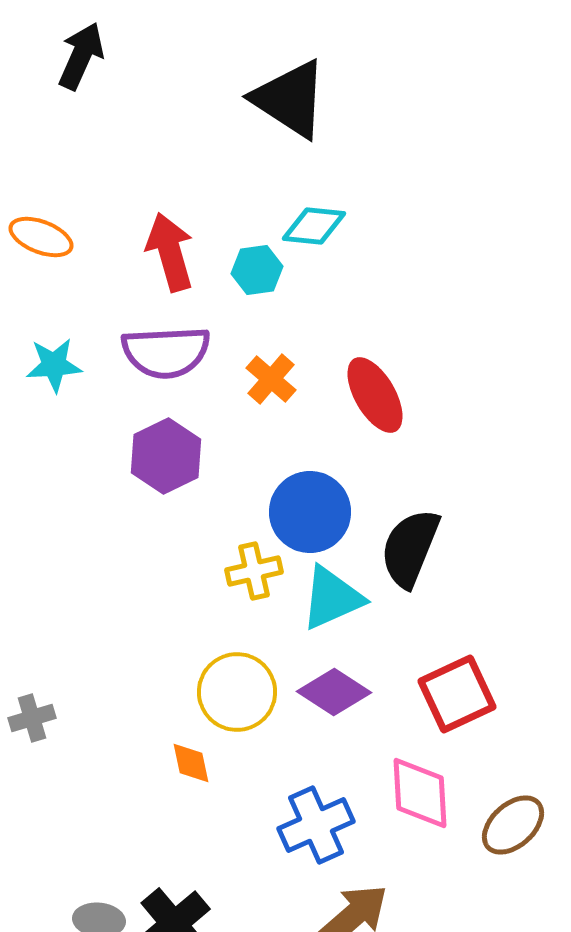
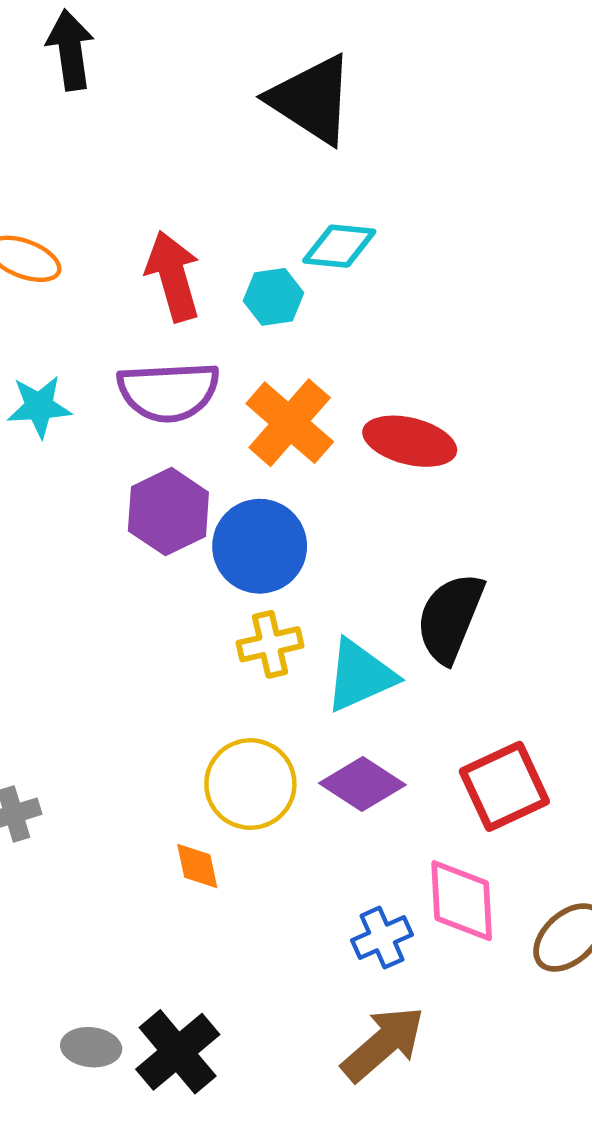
black arrow: (81, 56) -> (70, 50), turned -32
orange cross: (271, 379) -> (290, 423), size x1.5
red ellipse: (375, 395) -> (410, 441), turned -46
blue circle: (310, 512) -> (260, 546), moved
blue cross: (316, 825) -> (382, 938), moved, size x0.7

